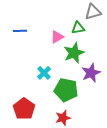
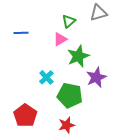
green triangle: (78, 28) -> (69, 21), moved, turned -32

